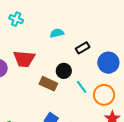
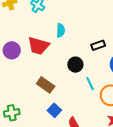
cyan semicircle: (57, 33) -> (61, 30), moved, turned 96
brown rectangle: (48, 84) -> (46, 85), moved

